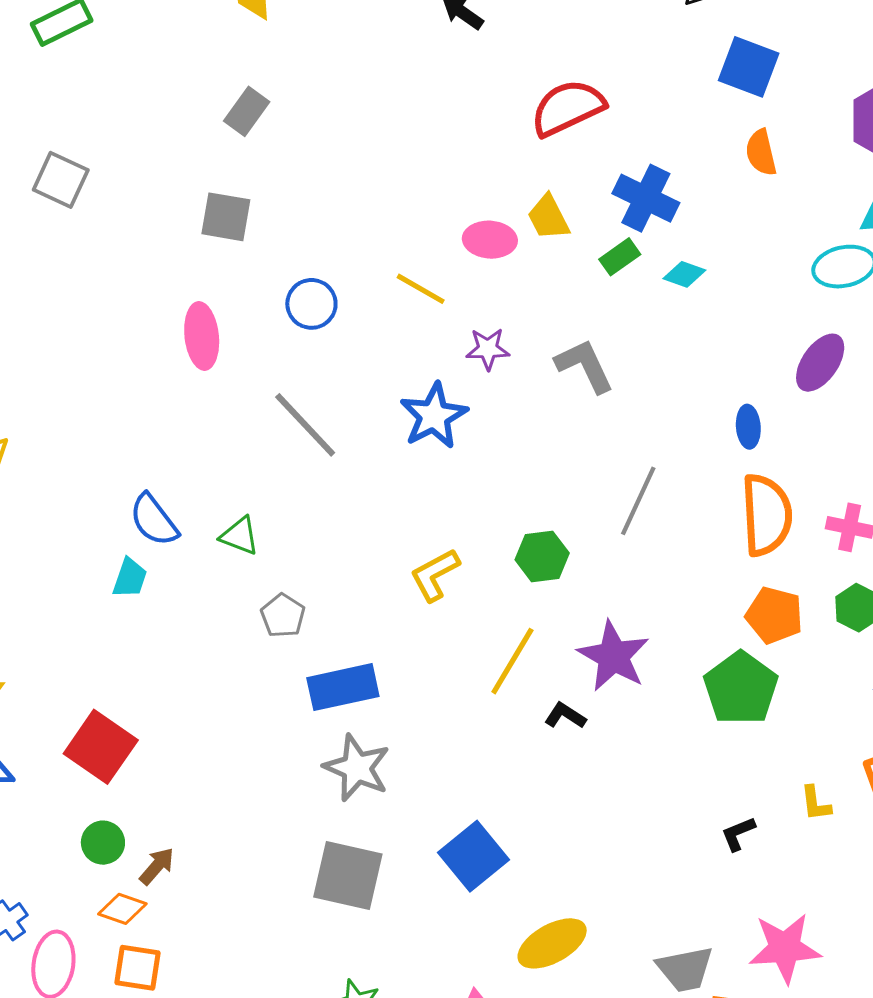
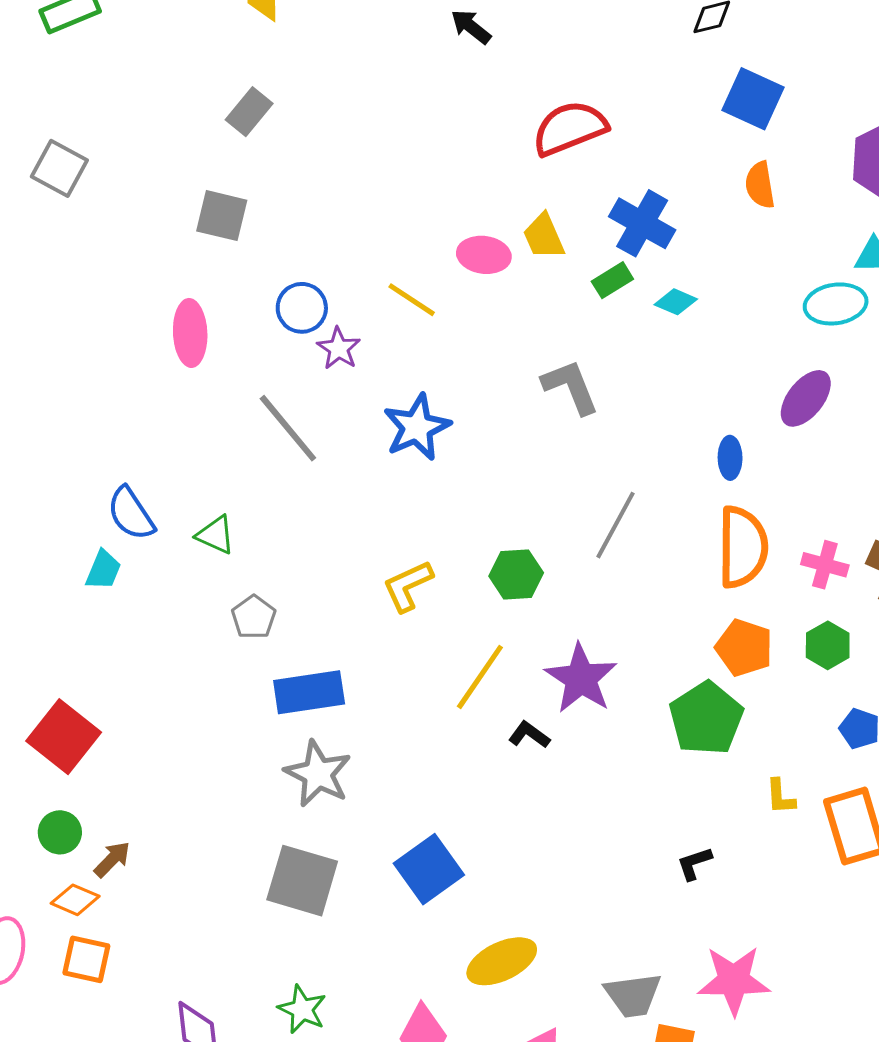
purple star: (488, 349) -> (339, 348), moved, turned 30
yellow L-shape: (816, 803) -> (780, 797), moved

